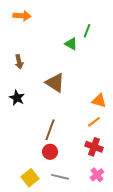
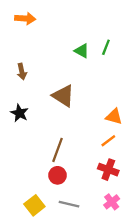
green line: (87, 31) -> (106, 47), moved

